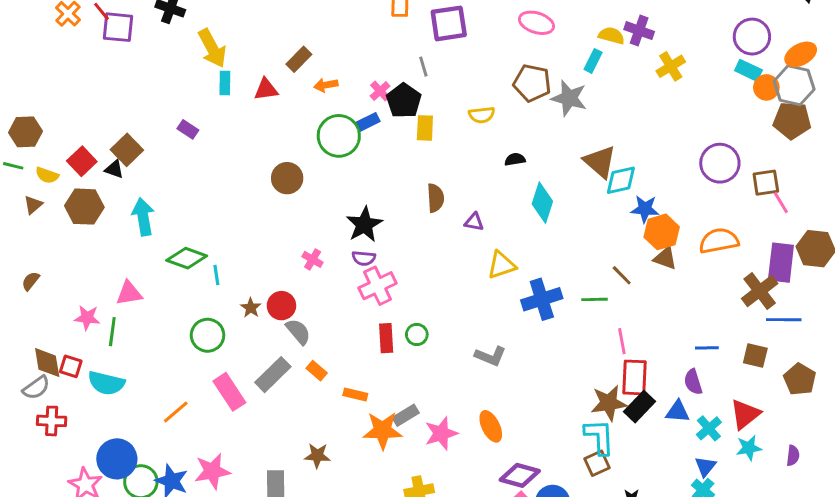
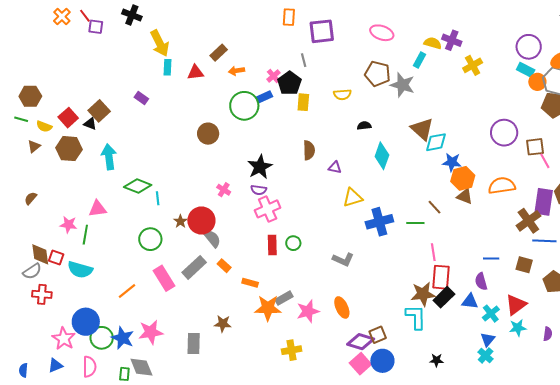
purple square: (118, 27) -> (96, 27), size x0.7
red circle: (281, 306) -> (201, 221), size x1.4
brown square: (597, 463) -> (378, 335), moved

